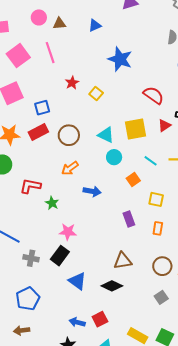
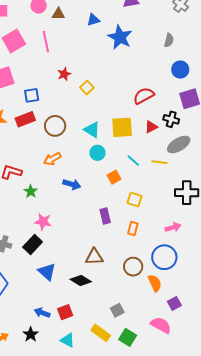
blue star: (120, 59) -> (120, 37), moved
red semicircle: (153, 95) -> (144, 96), turned -70
gray square: (161, 297) -> (117, 310), moved

